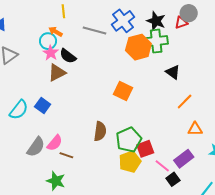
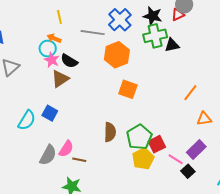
orange hexagon: (138, 47) -> (117, 55), moved
black triangle: (173, 72) -> (172, 45), moved, turned -42

